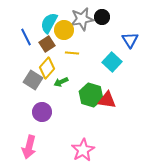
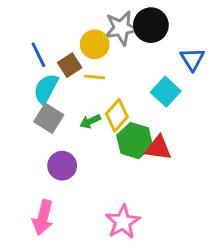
black circle: (102, 17) -> (151, 25), size x1.5
cyan semicircle: (49, 23) -> (46, 89), moved
yellow line: (72, 53) -> (95, 77), moved
yellow diamond: (47, 68) -> (117, 115), moved

